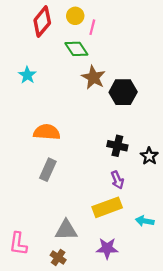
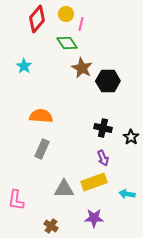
gray triangle: (66, 230) -> (64, 189), moved
pink L-shape: (18, 244) -> (16, 200), moved

